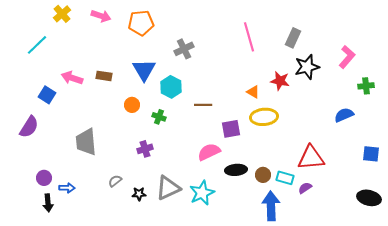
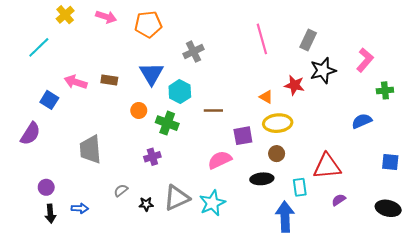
green cross: (159, 117) -> (167, 123), size x1.5
black ellipse: (236, 170) -> (262, 179), moved
brown circle: (263, 175) -> (277, 154), moved
cyan rectangle: (285, 178) -> (300, 187), turned 66
blue arrow: (67, 188) -> (80, 208), moved
purple semicircle: (305, 188) -> (339, 200), moved

